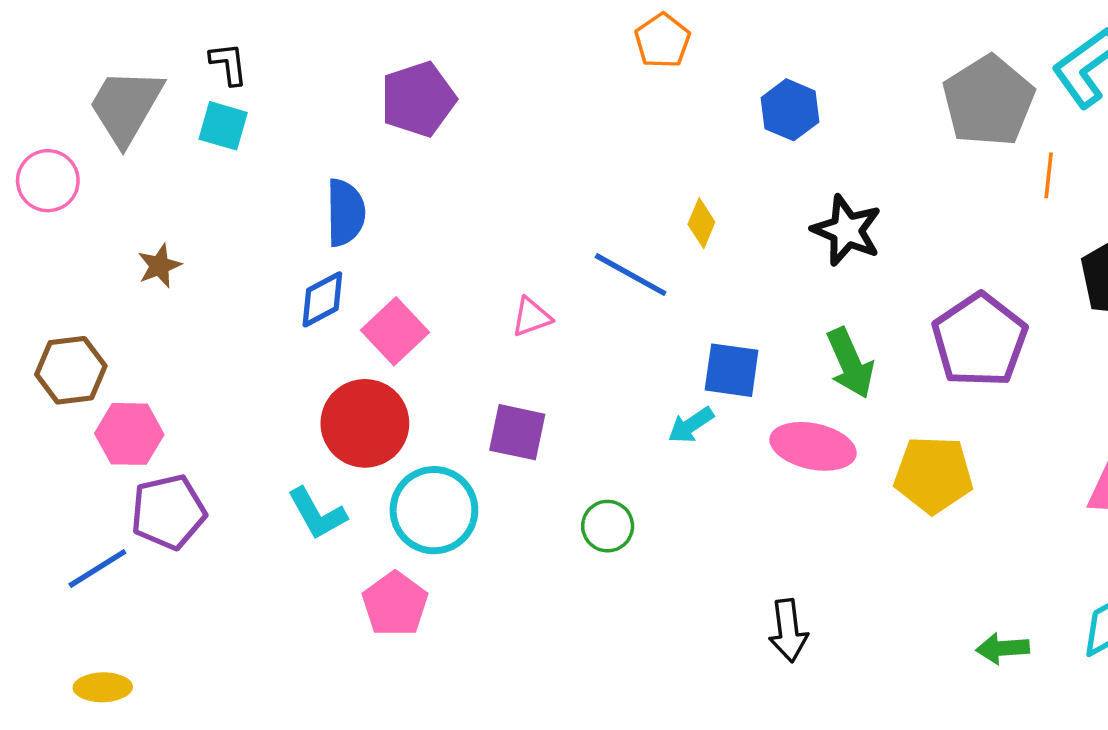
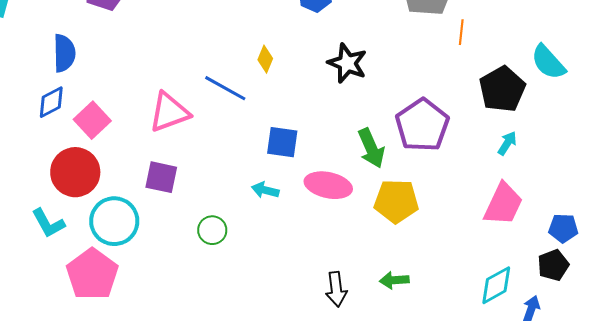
pink triangle: (531, 317) -> (169, 112), size x1.8
green arrow: (850, 363) -> (371, 148), moved
cyan arrow: (691, 425) -> (265, 190), moved, turned 48
pink pentagon: (395, 604) -> (92, 274), size x1.4
black arrow: (788, 631) -> (336, 289), moved
green arrow: (1003, 648) -> (394, 280), moved

